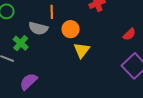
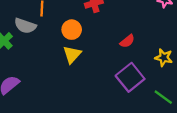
orange circle: (71, 29) -> (72, 30), moved

